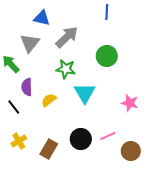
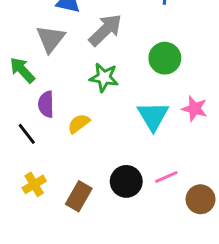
cyan triangle: (85, 93) -> (153, 116), moved
pink star: (130, 103) -> (195, 109), moved

